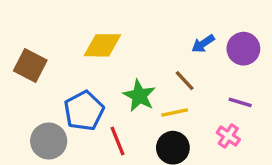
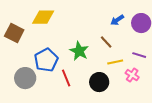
yellow diamond: (102, 45) -> (43, 17), moved
yellow line: (175, 112) -> (115, 62), moved

